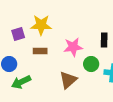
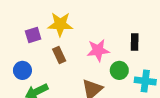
brown rectangle: (40, 51) -> (59, 55), turned 64

